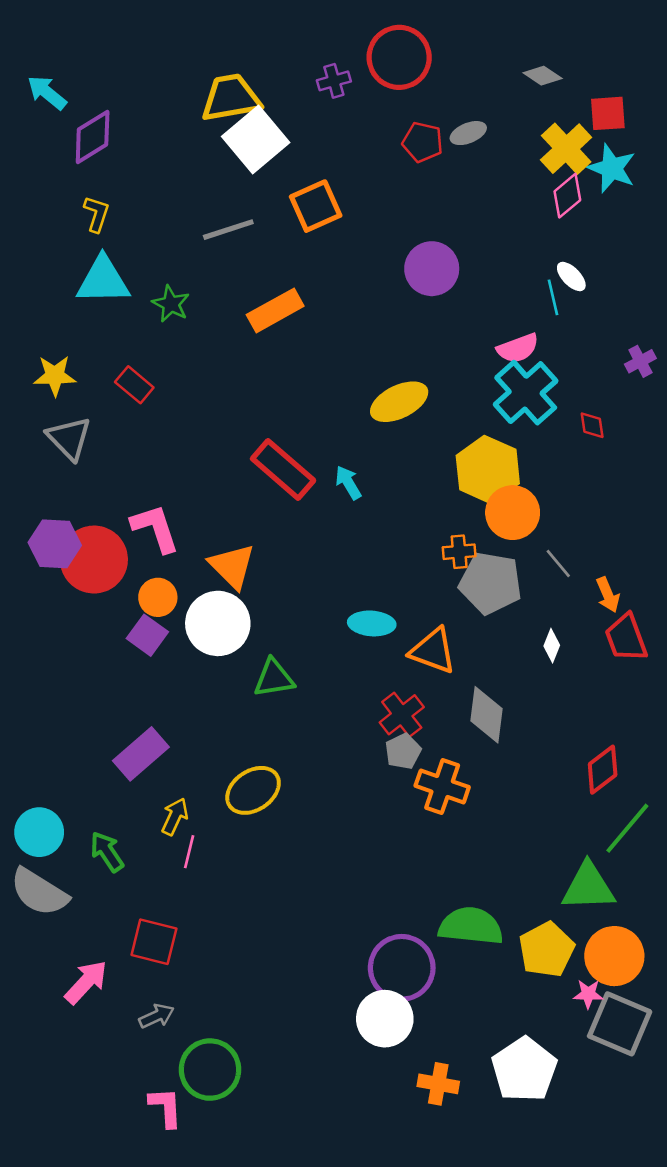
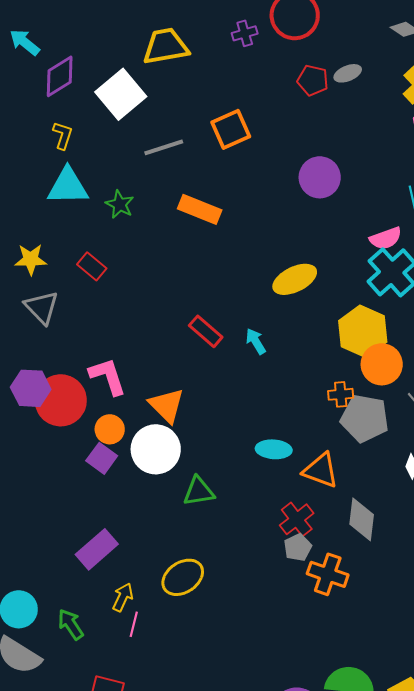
white square: (256, 140) -> (121, 94), moved
orange rectangle: (275, 310) -> (200, 209), turned 51
red rectangle: (283, 470) -> (206, 331), size x0.7

